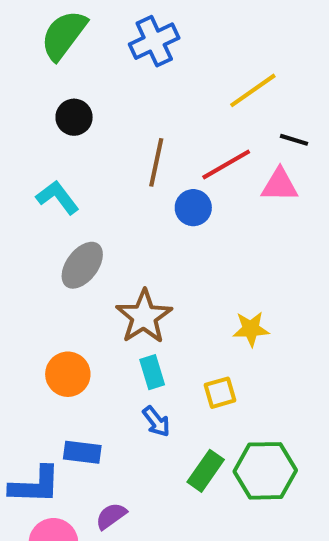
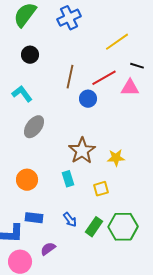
brown star: (144, 317) -> (82, 151), moved
blue arrow: (156, 421) -> (70, 220), moved

